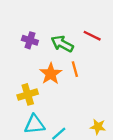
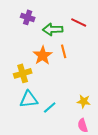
purple cross: (30, 40) -> (28, 17), moved
green arrow: (62, 44) -> (53, 29), turned -30

